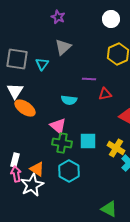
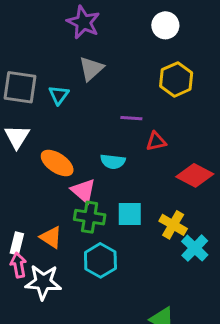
purple star: (58, 17) -> (83, 22), size x1.5
cyan semicircle: (69, 100) -> (113, 161), moved
orange ellipse: (25, 108) -> (57, 163), moved
orange triangle: (37, 169) -> (51, 237), moved
white star: (32, 185) -> (43, 282), turned 30

